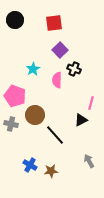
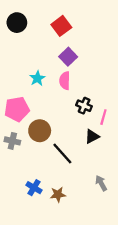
red square: (54, 23) -> (61, 26), turned -30
black cross: (74, 69) -> (84, 106), moved
pink semicircle: (57, 80) -> (65, 81), moved
pink pentagon: (15, 96) -> (17, 109), turned -30

